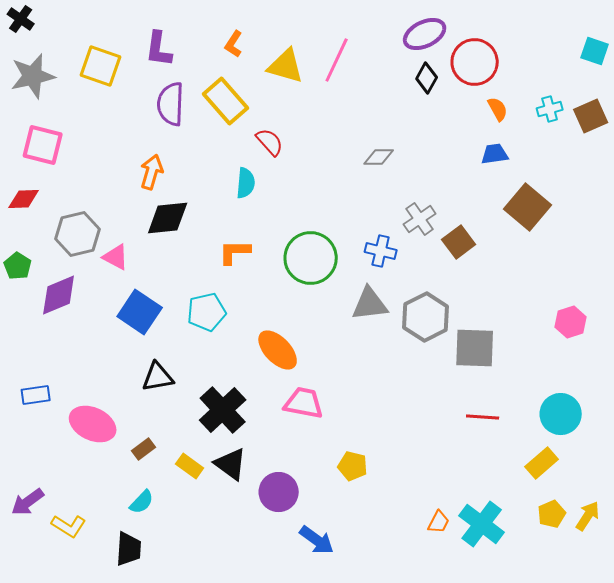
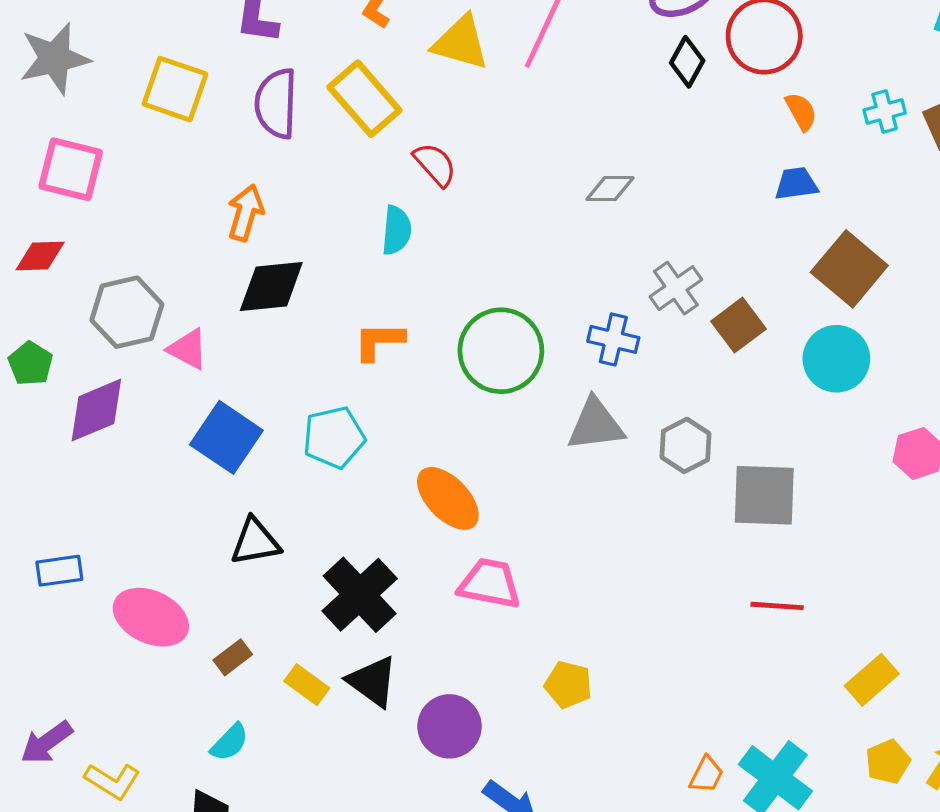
yellow square: (101, 66) -> (175, 89), moved
gray hexagon: (426, 317) -> (686, 445), size x0.7
cyan circle: (561, 414) -> (836, 359), moved

